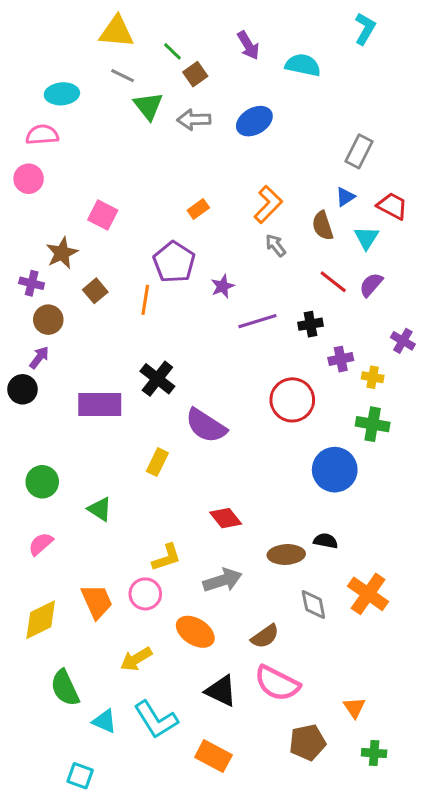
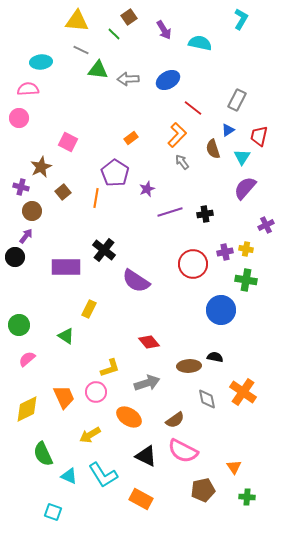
brown square: (195, 74) -> (129, 17), moved
green triangle: (148, 106) -> (98, 70), turned -45
red trapezoid: (392, 206) -> (259, 136), turned -105
red line: (333, 282) -> (193, 108), moved
purple semicircle: (371, 285) -> (245, 188), size x1.4
purple cross: (403, 341) -> (266, 225), turned 35
purple cross: (341, 359) -> (225, 252), moved
yellow rectangle: (157, 462) -> (89, 309), moved
green circle: (42, 482) -> (19, 325), moved

